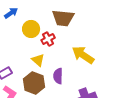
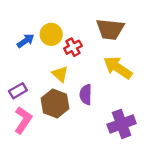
blue arrow: (11, 13) -> (26, 41), moved
brown trapezoid: (63, 18) -> (110, 29), moved

